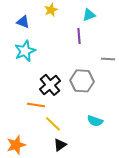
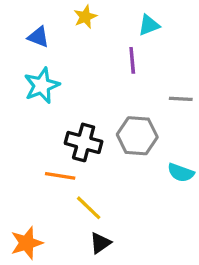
black cross: (50, 85) -> (84, 142), turned -35
cyan semicircle: (95, 121) -> (181, 173), moved

